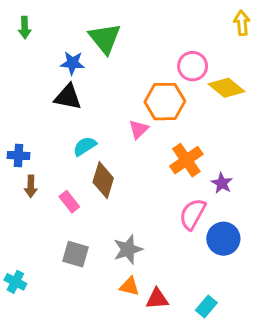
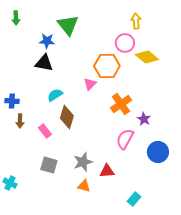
yellow arrow: (242, 23) -> (136, 21), moved
blue circle: (223, 239) -> (158, 152), moved
red triangle: (157, 299) -> (107, 171), moved

